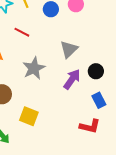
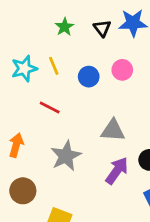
gray triangle: (69, 49) -> (113, 130), turned 48

